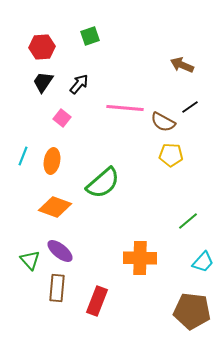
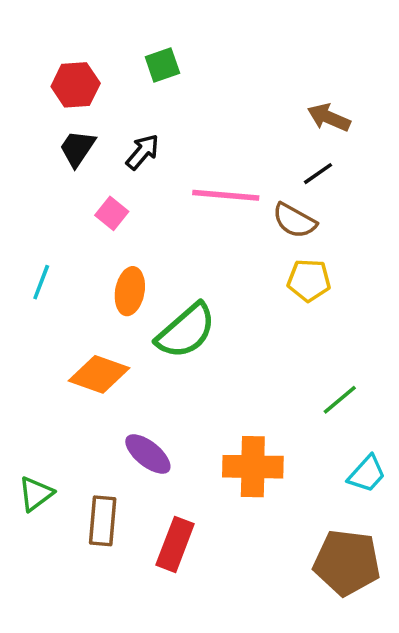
black line: (190, 107) -> (318, 174), moved
orange ellipse: (52, 161) -> (130, 291), moved
purple ellipse: (60, 251) -> (148, 454), moved
green triangle: (30, 260) -> (36, 494), moved, turned 35

